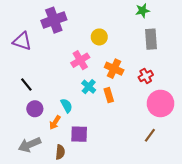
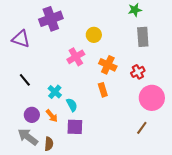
cyan cross: (89, 87) -> (55, 92), moved
cyan semicircle: (67, 106) -> (72, 105), moved
purple circle: (35, 109) -> (32, 115), moved
orange arrow: (55, 122) -> (52, 116), turned -72
gray arrow: (30, 145) -> (28, 137), turned 60
brown semicircle: (60, 152) -> (49, 144), moved

